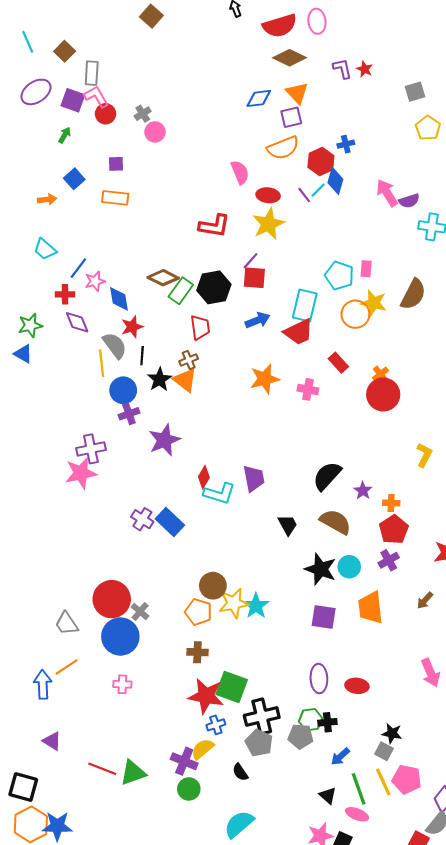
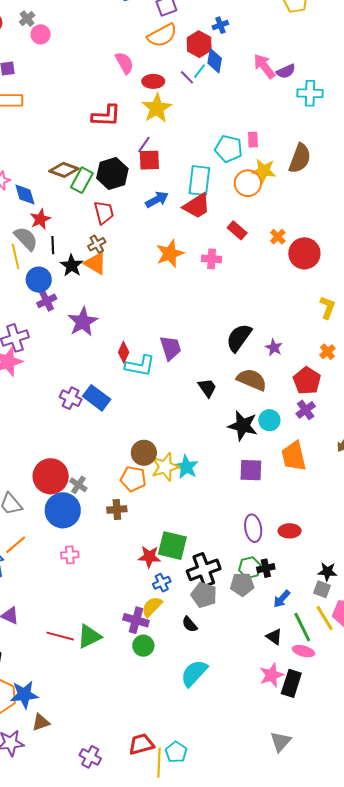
red circle: (383, 394) -> (304, 253), moved
orange cross: (391, 503) -> (327, 352), moved, turned -35
brown cross: (197, 652) -> (117, 509), moved
red star: (206, 696) -> (149, 557), size x0.7

